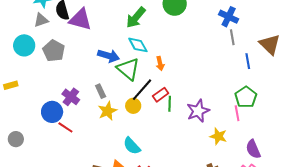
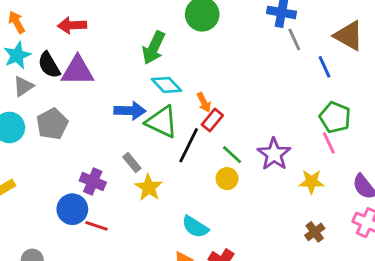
gray pentagon: (54, 51) -> (52, 124), turned 30
red rectangle: (161, 95) -> (212, 120), moved
green line: (170, 104) -> (232, 155), turned -35
yellow circle: (133, 106) -> (227, 179), moved

